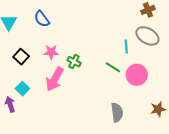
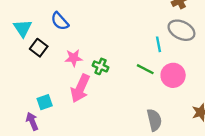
black square: (21, 57) -> (39, 48), moved
cyan square: (22, 89) -> (45, 102), turned 32

